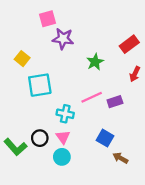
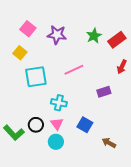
pink square: (48, 19) -> (28, 29), moved, turned -35
green star: (95, 62) -> (94, 36), moved
pink line: (92, 97) -> (74, 70), moved
blue square: (105, 138) -> (85, 125), moved

